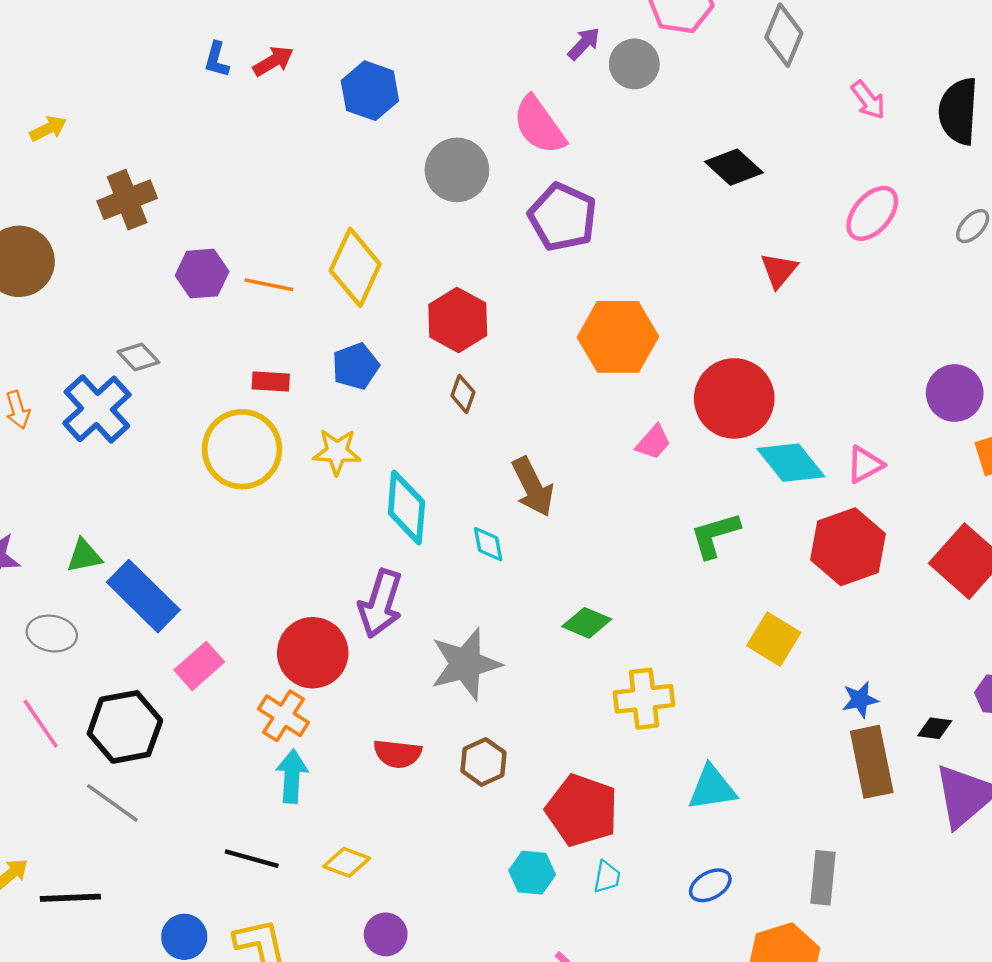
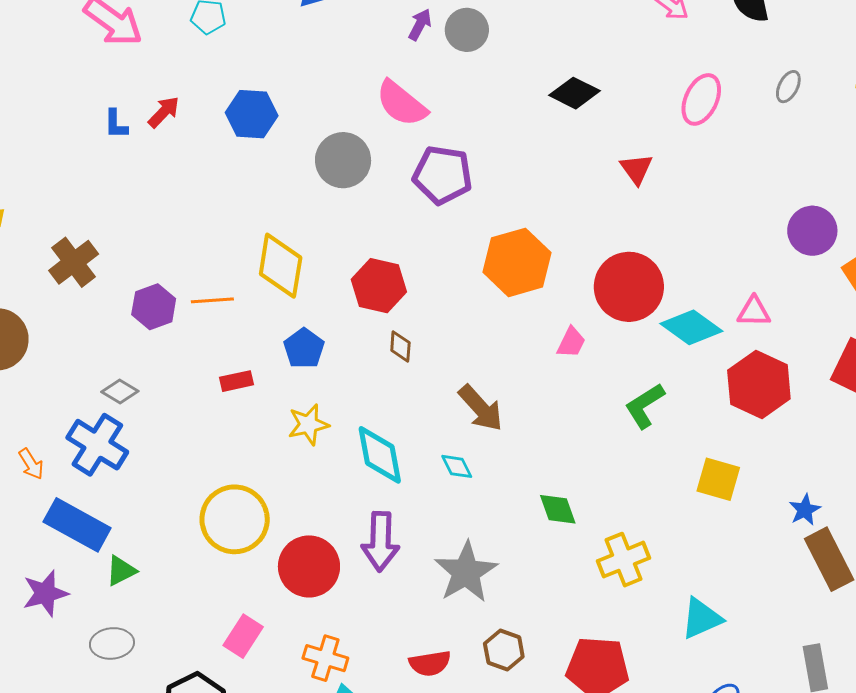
yellow circle: (242, 449) -> (235, 519), moved
pink triangle: (865, 464) -> (754, 312), turned 45
blue rectangle: (143, 596) -> (77, 525), moved
green diamond: (587, 623) -> (558, 509), turned 63
red circle: (313, 653) -> (309, 566), moved

